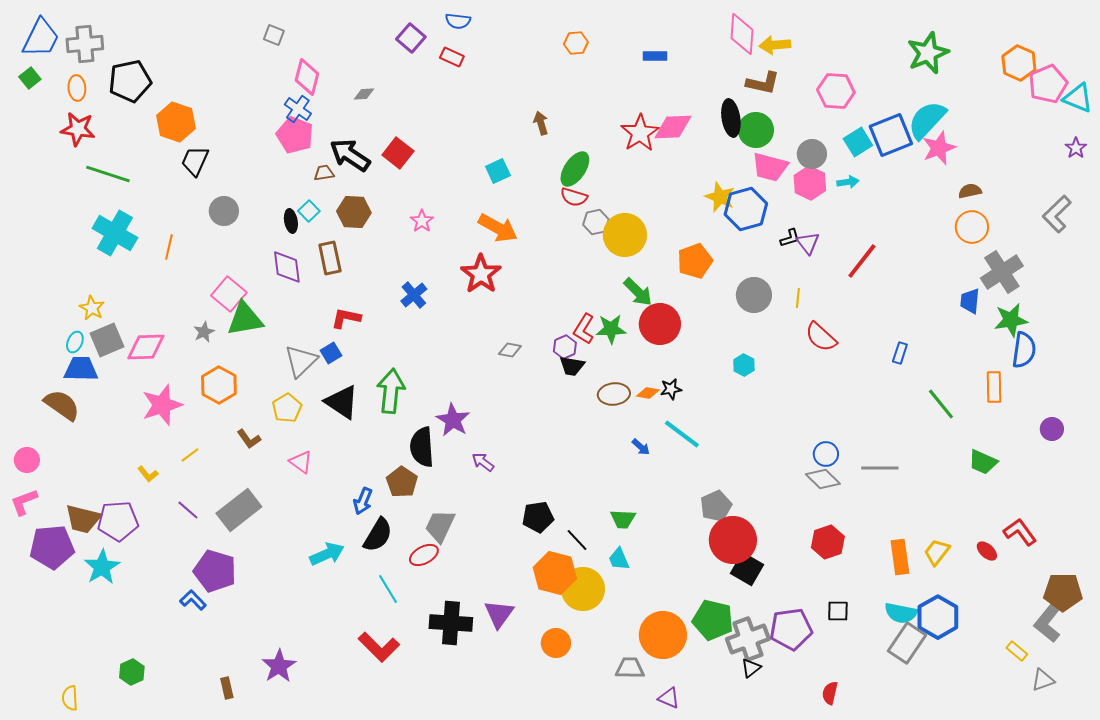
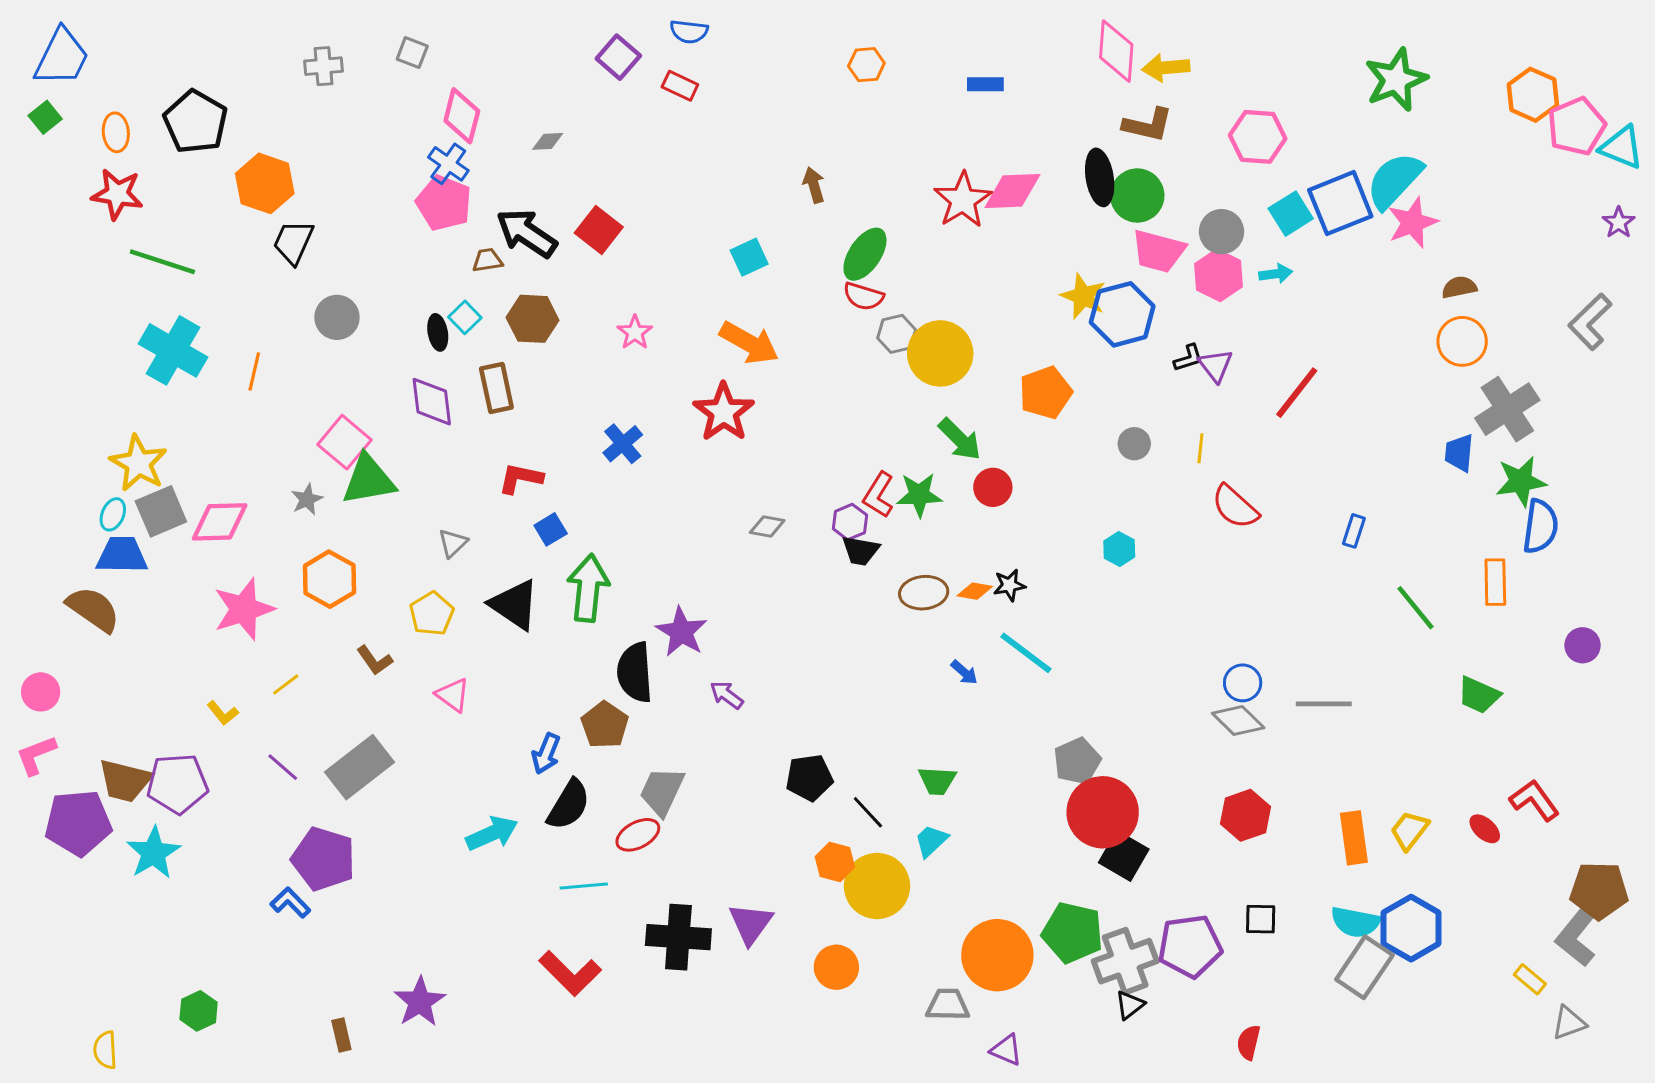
gray cross: (85, 44) -> (323, 66), moved, size x0.7
black pentagon: (130, 81) -> (196, 122), turned -30
gray circle: (754, 295) -> (1134, 444), size x0.6
yellow star: (92, 308) -> (138, 463), size x1.5
red circle: (660, 324) -> (993, 487), size x0.6
blue square: (331, 353) -> (551, 529), moved
gray triangle: (301, 361) -> (453, 543), size x0.6
cyan trapezoid: (619, 559) -> (931, 841), turned 70
orange hexagon: (555, 573) -> (835, 862), size x0.6
cyan line: (388, 589) -> (584, 886), turned -64

